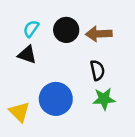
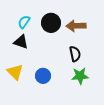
blue circle: (56, 99) -> (43, 76), size x0.6
yellow triangle: (19, 112) -> (15, 72), moved

